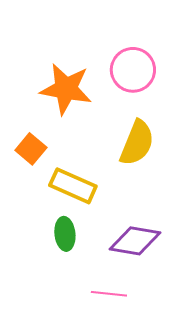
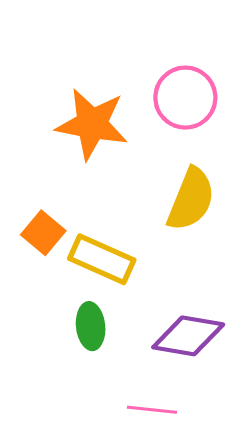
orange square: (31, 149) -> (43, 233), moved

